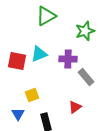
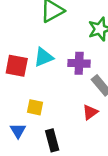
yellow square: (32, 95) -> (35, 107), turned 32
red triangle: (75, 107) -> (90, 112), moved

